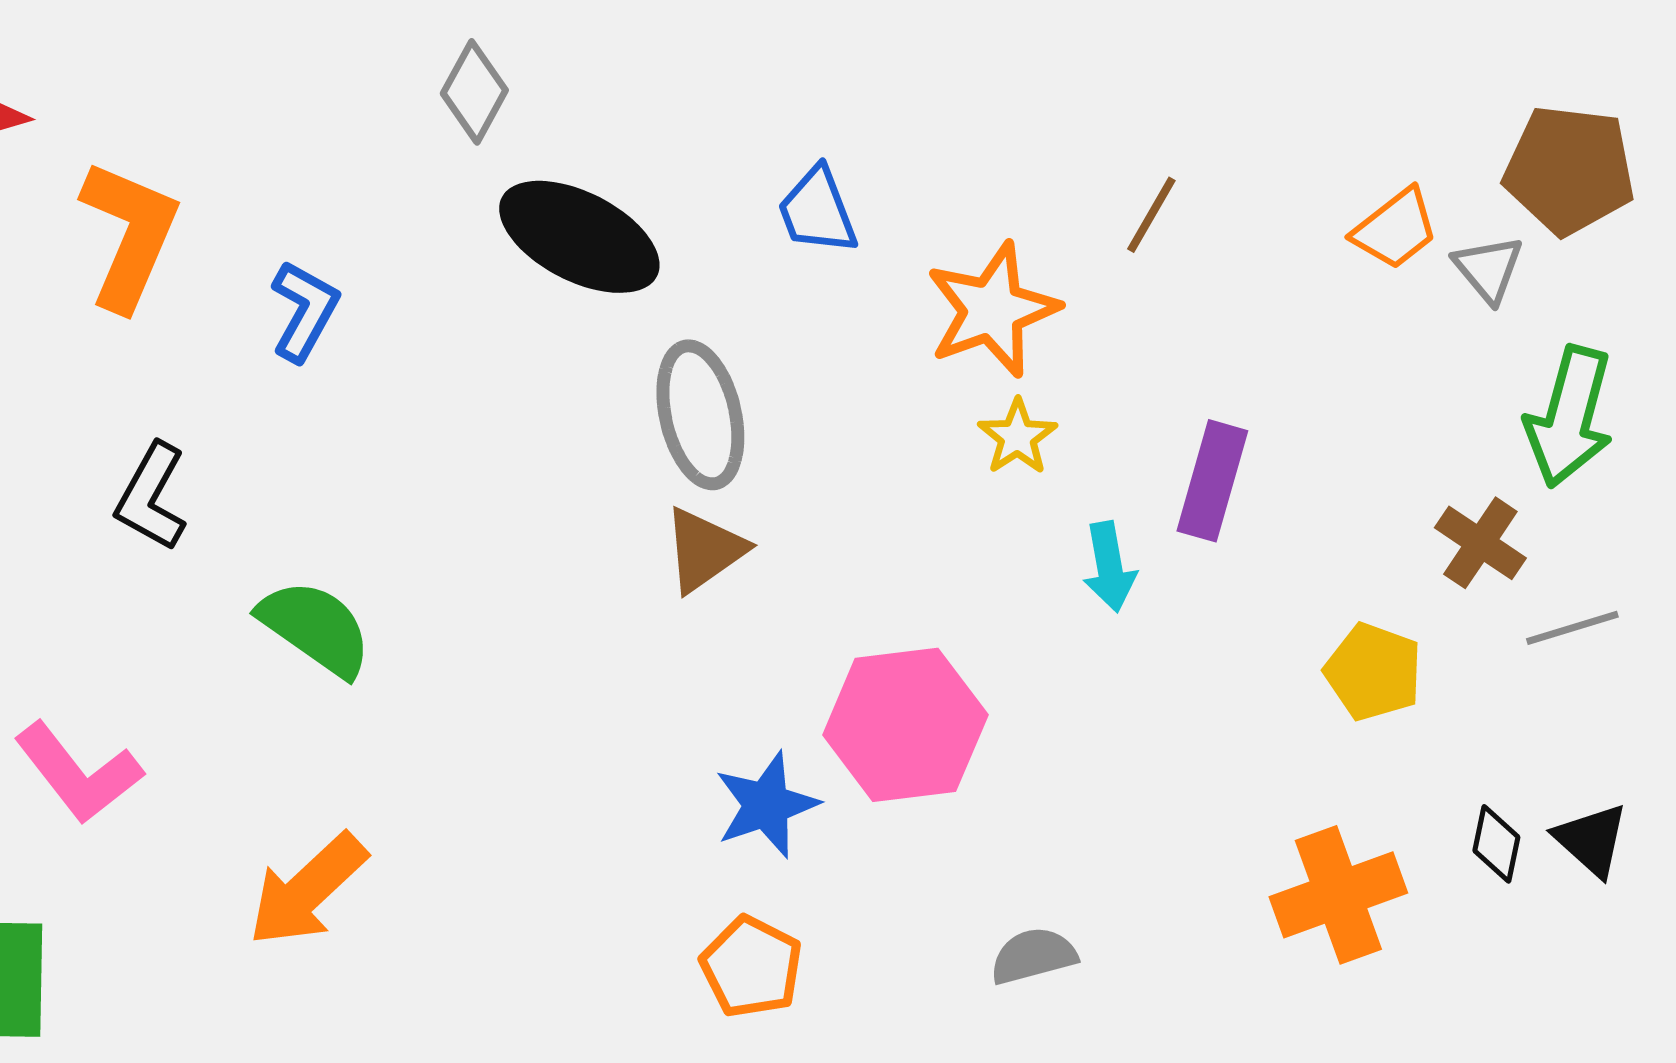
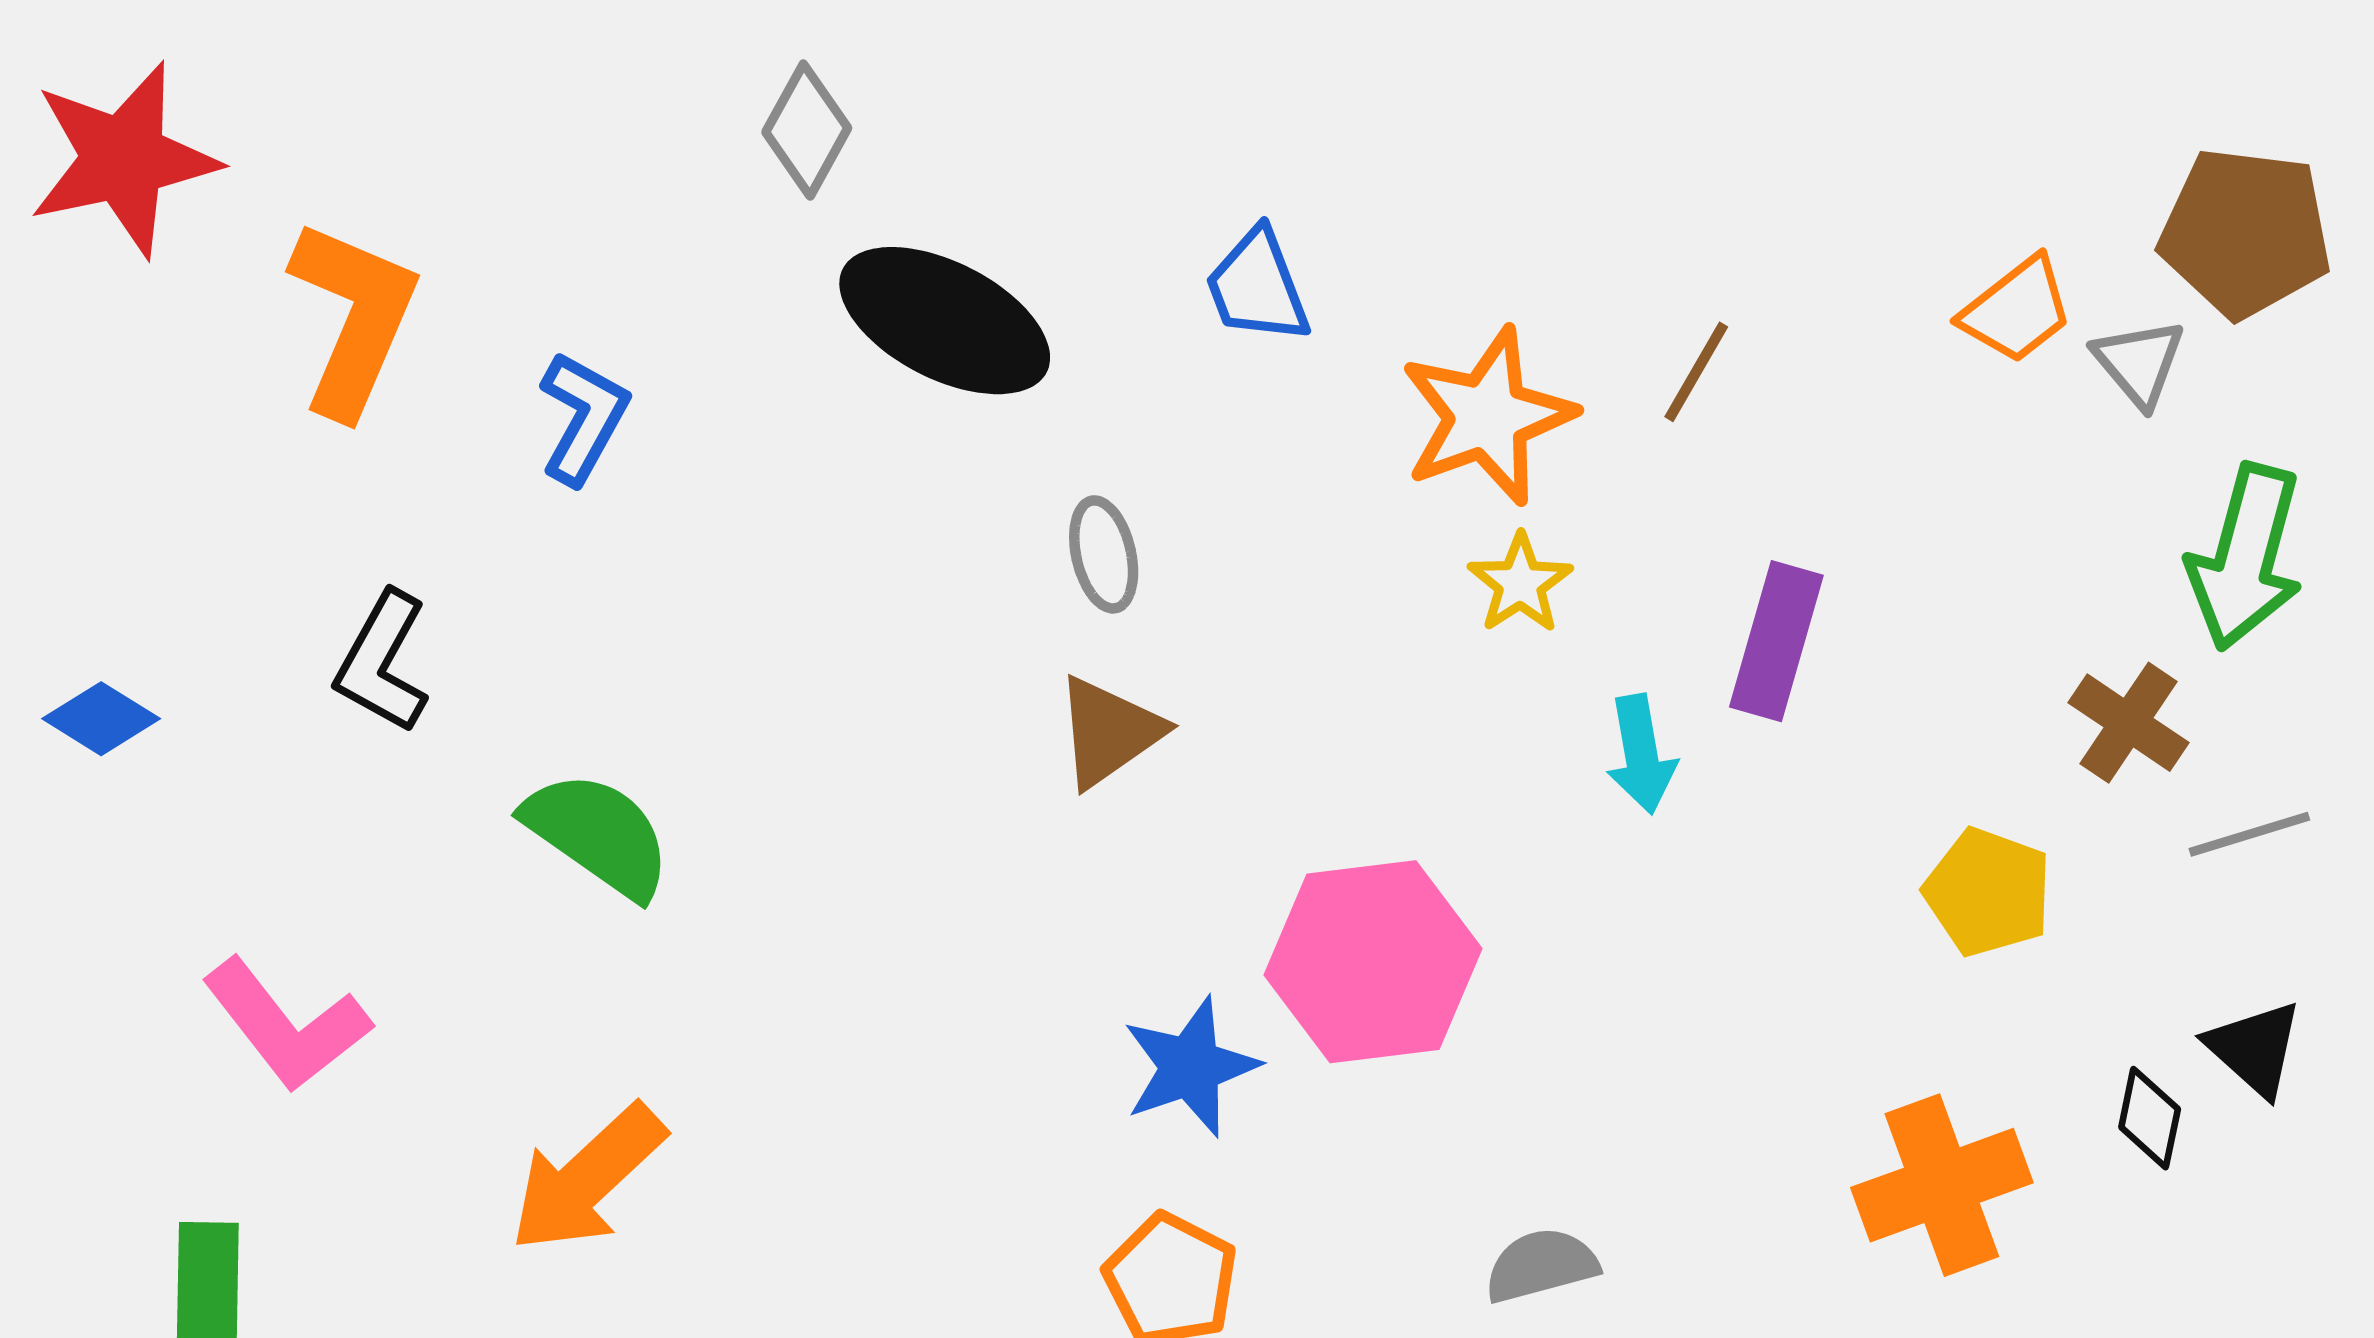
brown line: (1151, 215) -> (1696, 372), moved
gray ellipse: (700, 415) -> (1104, 554), size x0.6
black triangle: (1591, 840) -> (2255, 1048), moved

